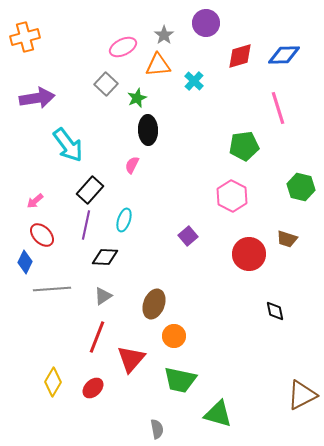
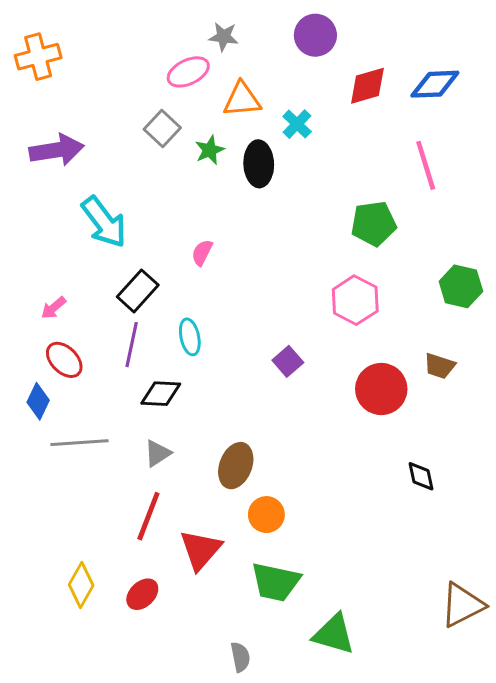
gray star: (164, 35) -> (223, 37), moved, turned -30
black ellipse: (148, 130) -> (259, 164), moved
cyan ellipse: (124, 220) -> (190, 337), turned -30

